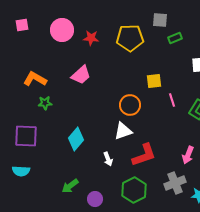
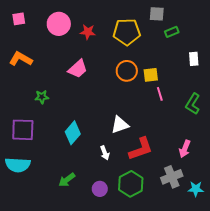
orange L-shape: (35, 79) -> (21, 59), moved
pink line: (172, 100) -> (160, 94), moved
orange circle: (130, 105) -> (127, 71), moved
cyan semicircle: (21, 171) -> (18, 165), size x1.4
purple circle: (95, 199) -> (100, 189), moved

